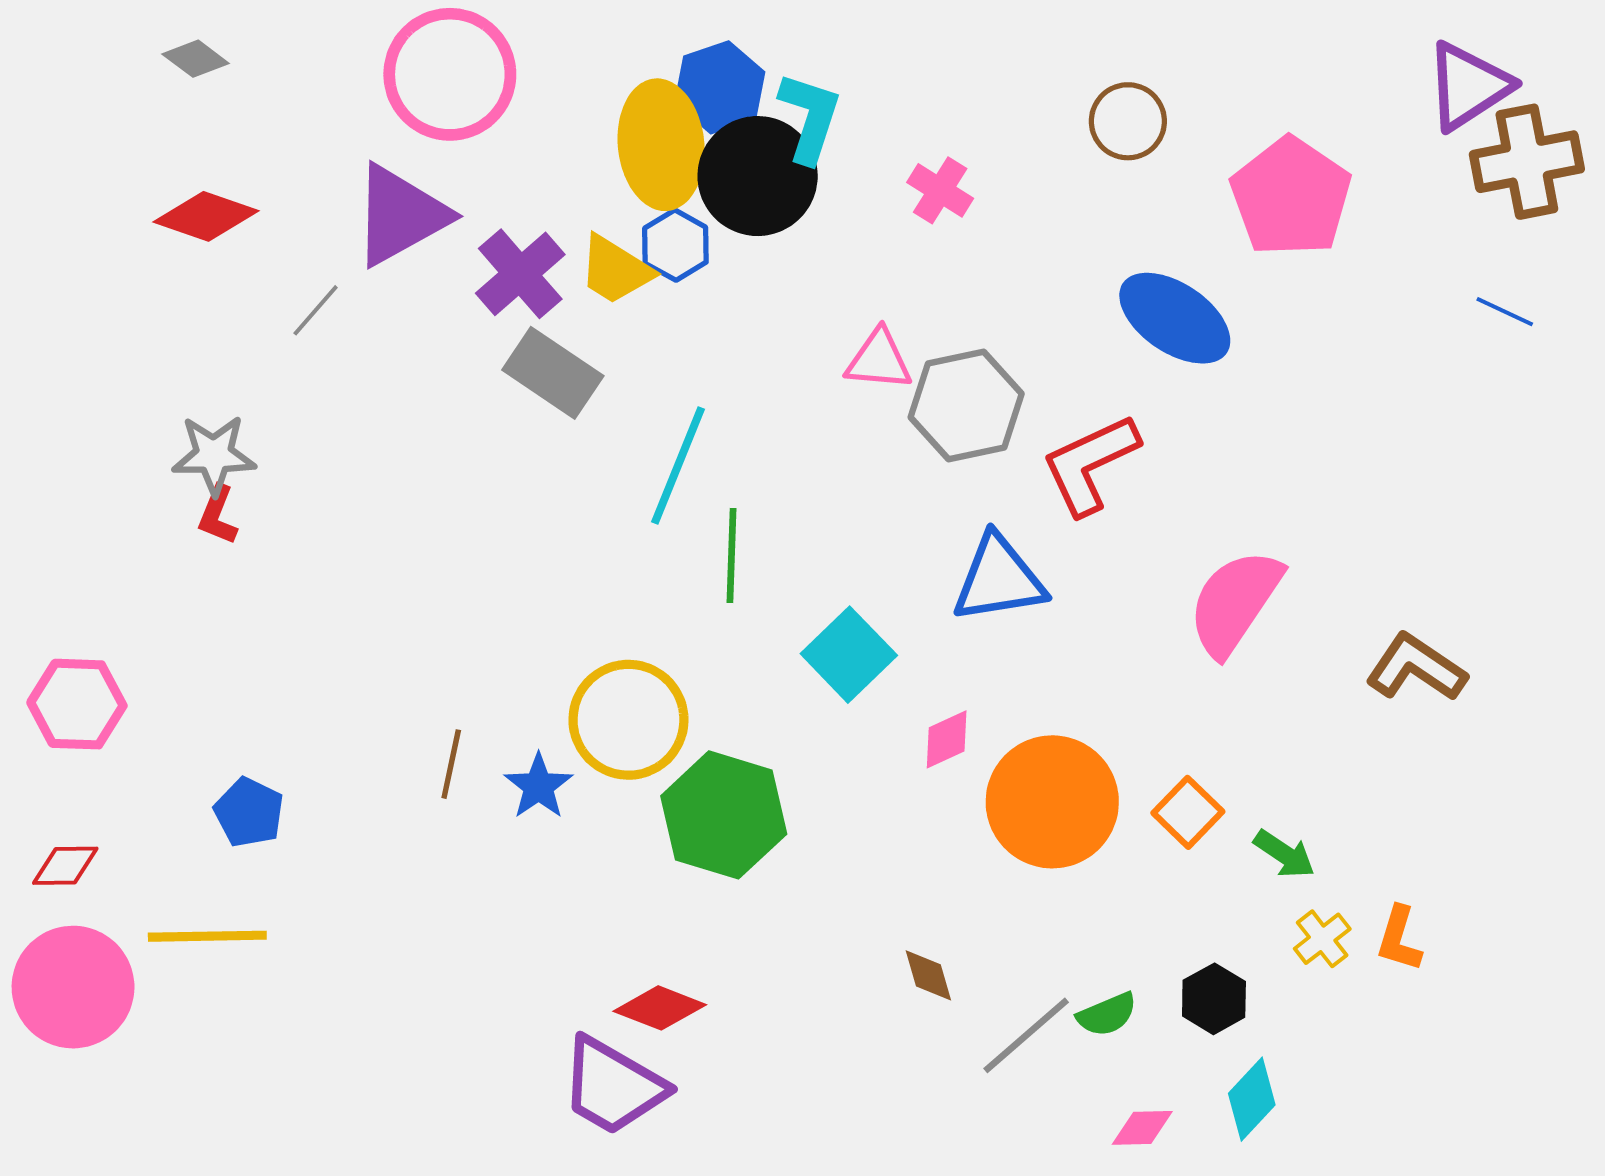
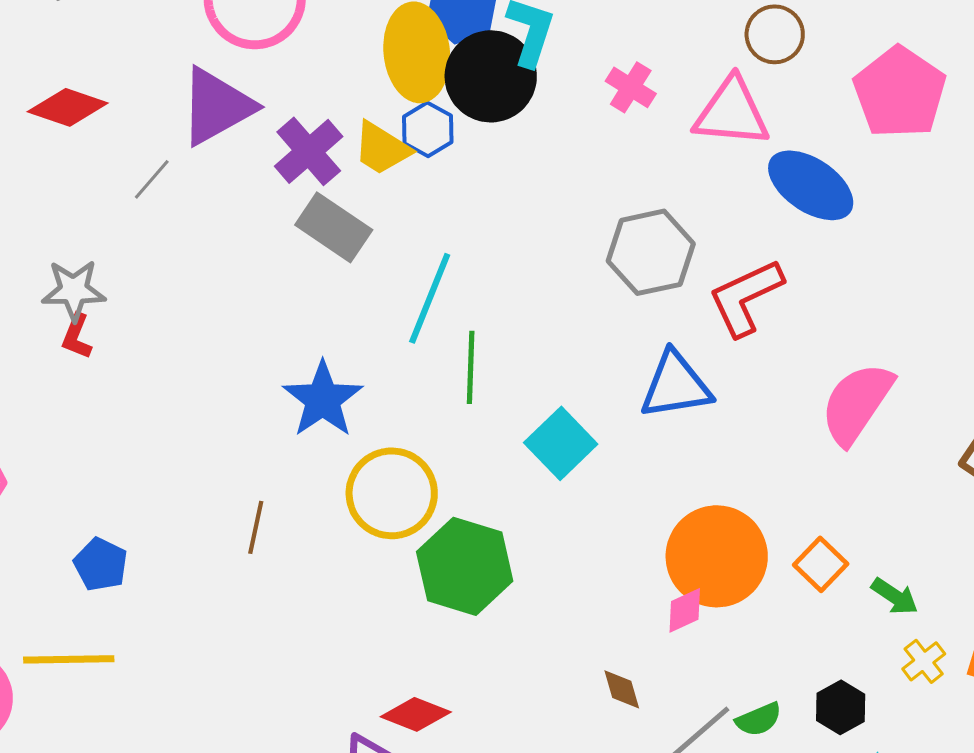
pink triangle: (879, 360) -> (732, 112), moved, size x1.5
pink diamond: (947, 739) -> (685, 610), moved
blue star: (539, 786) -> (323, 399), moved, size x1.5

